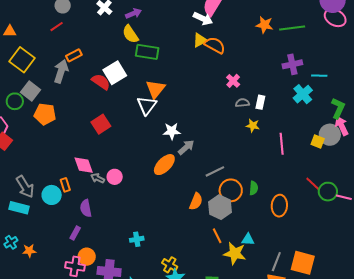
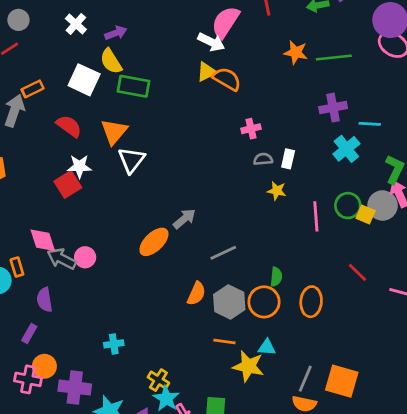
white square: (115, 73) -> (84, 80), moved, turned -35
pink cross: (233, 81) -> (251, 129), turned 32
orange triangle: (155, 89) -> (114, 132), moved
white star: (172, 131) -> (79, 166), moved
gray arrow: (98, 178) -> (62, 259), size x1.5
orange circle: (231, 190) -> (264, 302), moved
green circle: (328, 192) -> (348, 206), moved
orange line: (217, 236) -> (224, 341), turned -56

